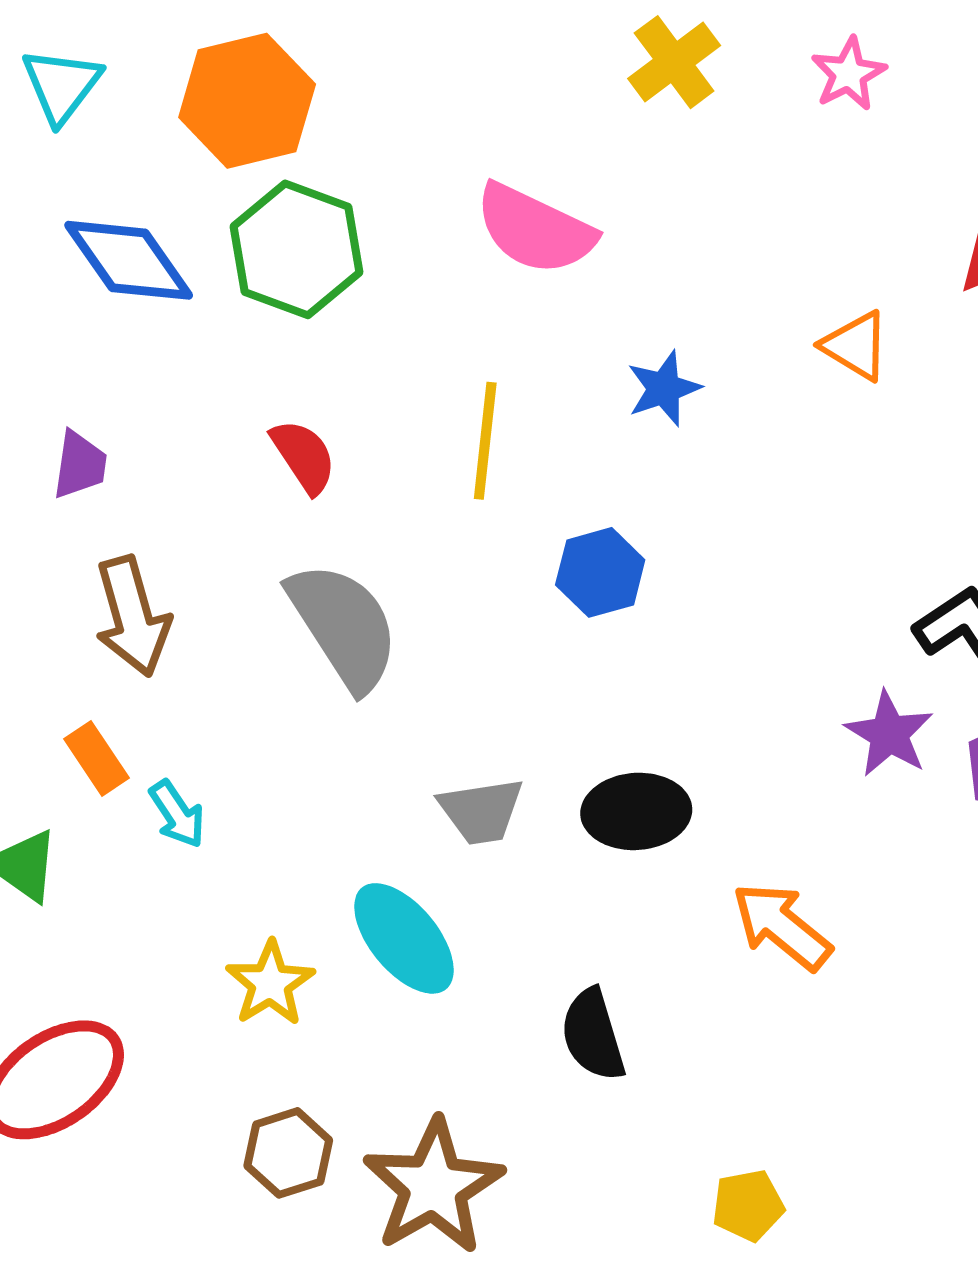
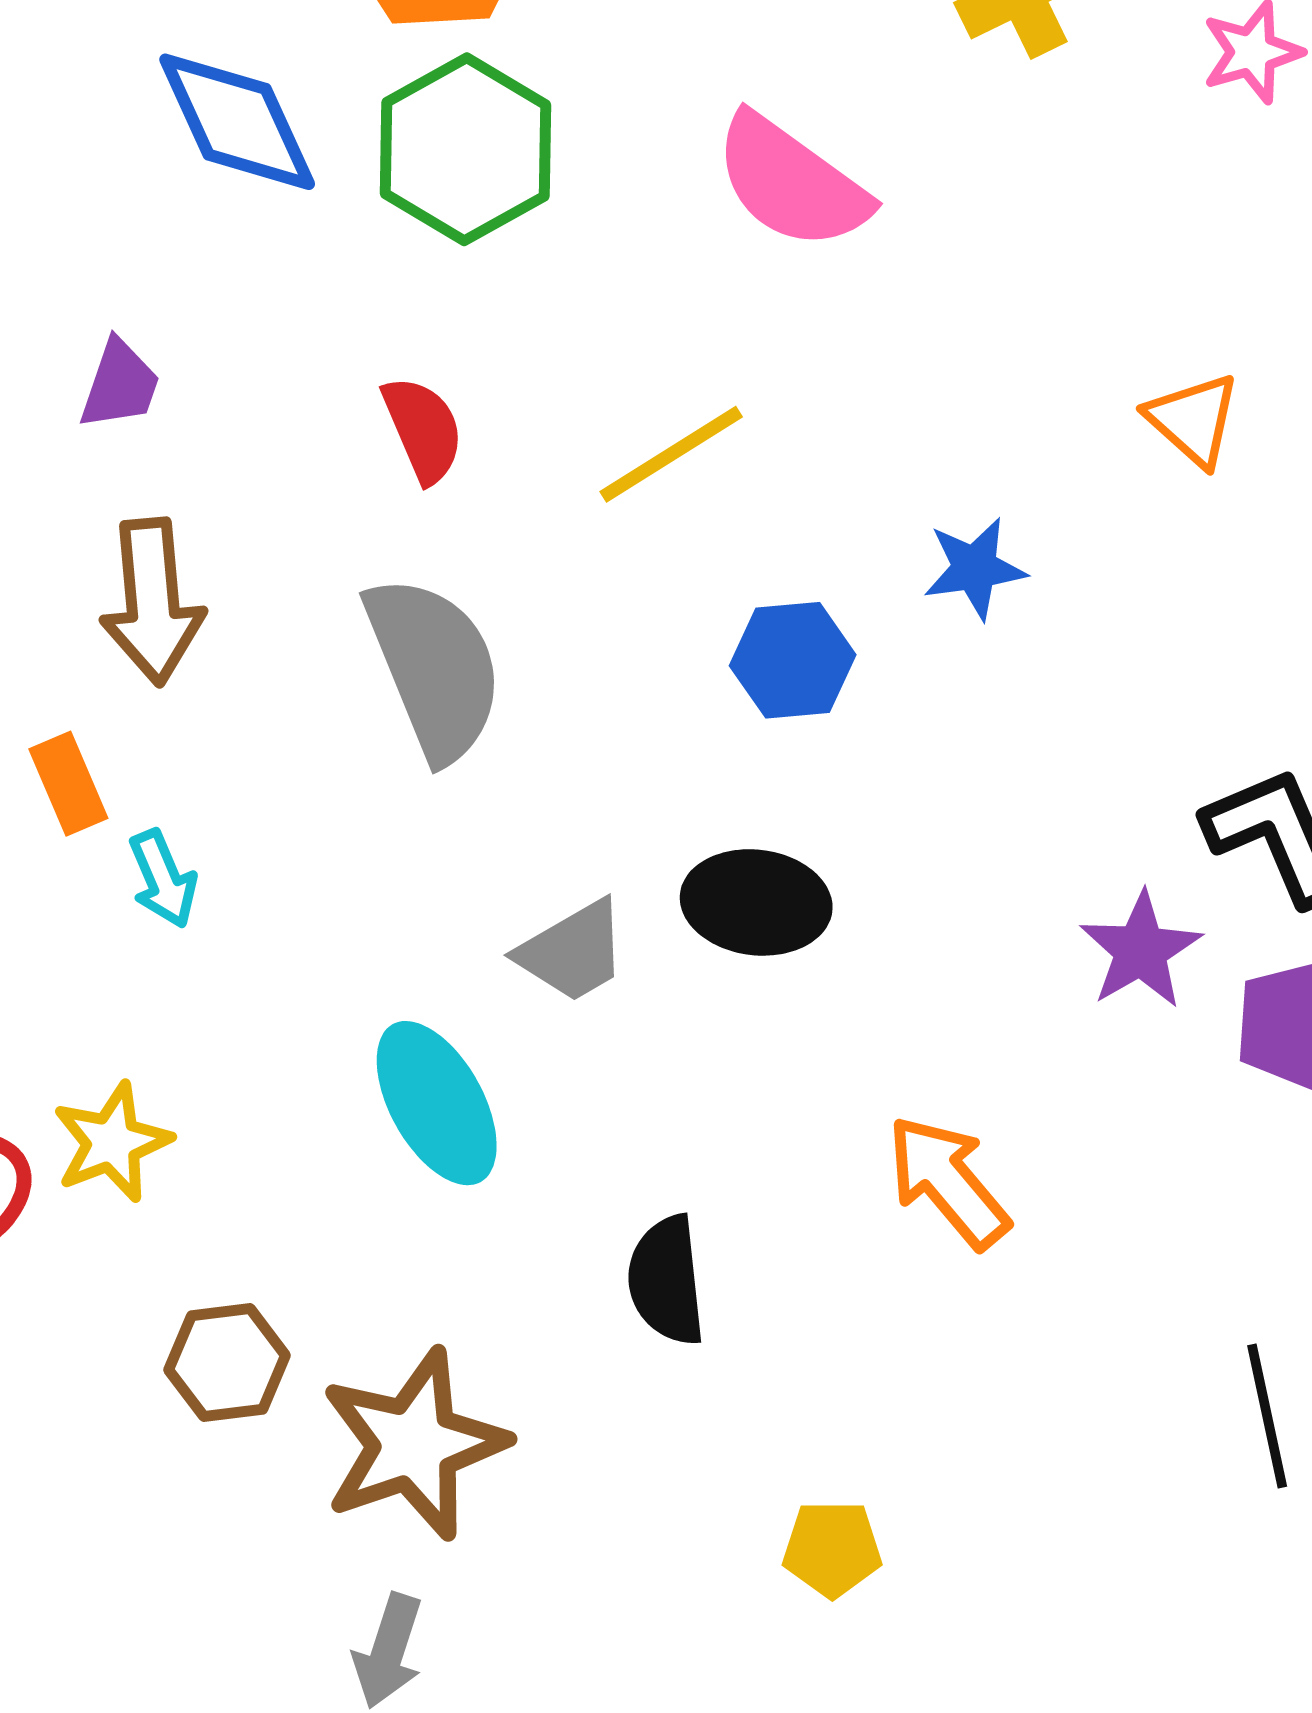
blue star: (664, 388) -> (975, 568), moved
yellow line: (485, 441) -> (671, 454), turned 41
gray trapezoid: (481, 811) -> (573, 951), turned -32
black ellipse: (636, 811) -> (756, 902), moved
yellow star: (270, 983) -> (112, 1142), moved

